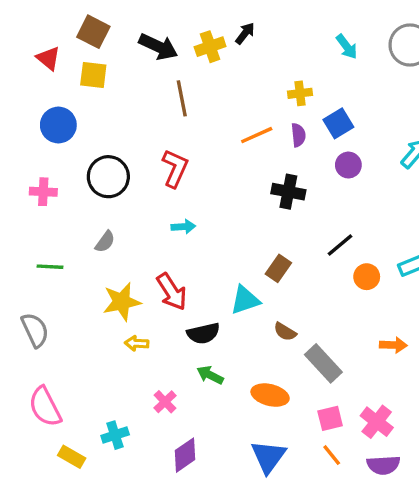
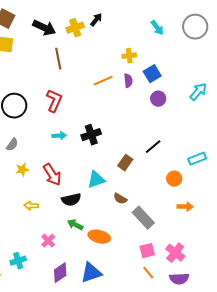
black cross: (288, 192) -> (91, 135), moved, turned -30
brown rectangle: (278, 268) -> (125, 163), moved
orange circle: (367, 277) -> (174, 179), moved
yellow star: (122, 302) -> (22, 170), moved, size x0.6
orange ellipse: (270, 395) -> (99, 237), moved
blue triangle: (268, 457) -> (91, 273), moved, turned 35

